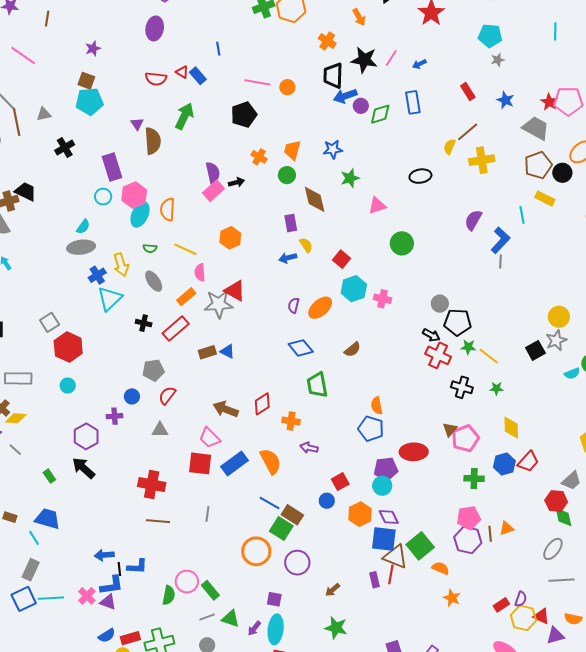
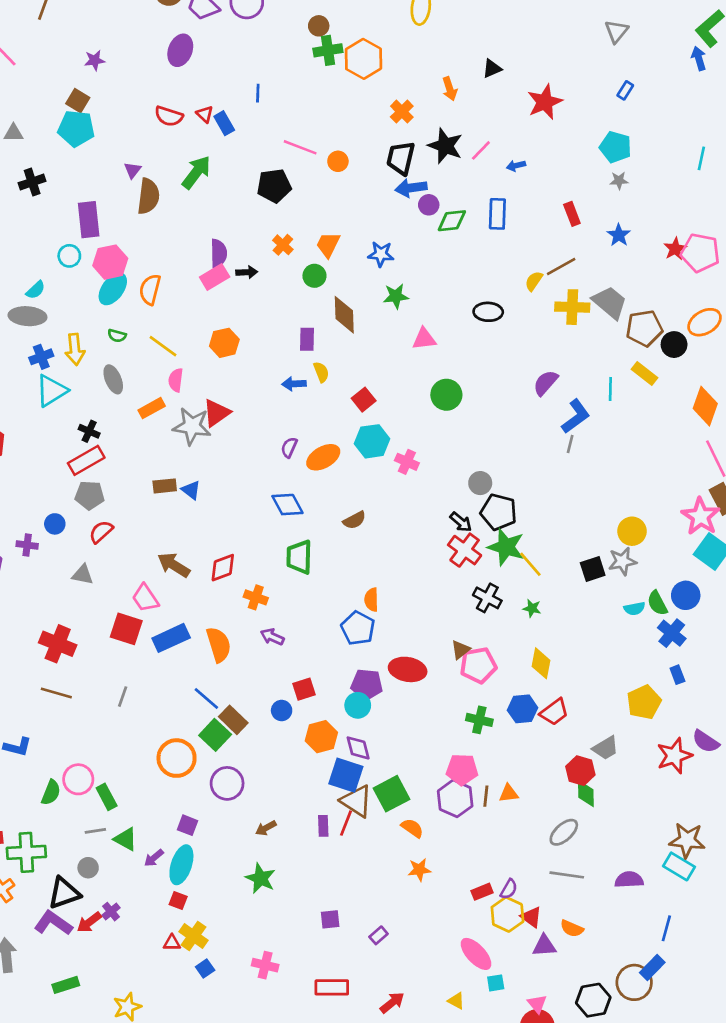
gray trapezoid: (536, 128) -> (610, 302), moved
red triangle: (235, 291) -> (217, 413), turned 45
red rectangle: (176, 329) -> (86, 460), moved
green star: (468, 347) -> (506, 547), size x1.8
orange star: (452, 598) -> (419, 870), turned 30

